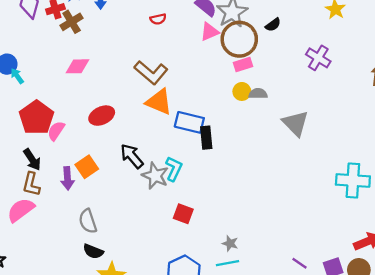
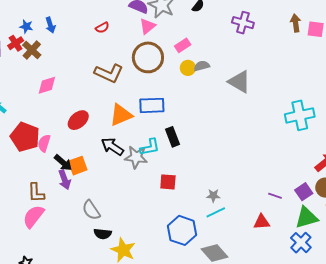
brown circle: (239, 39) -> (148, 57), moved
orange triangle: (159, 102) -> (121, 115), moved, turned -30
black rectangle: (206, 138) -> (173, 137), moved
black arrow: (32, 160) -> (63, 163), moved
orange square: (87, 167) -> (78, 166), turned 30
cyan L-shape: (174, 169) -> (150, 147), turned 70

